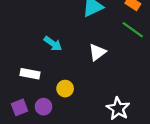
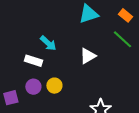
white rectangle: (30, 74) -> (34, 61), moved
purple circle: (44, 107) -> (33, 87), moved

